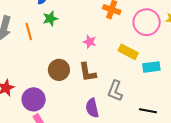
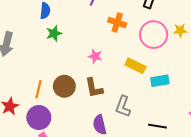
orange line: (29, 31) -> (39, 89), moved, turned 30

